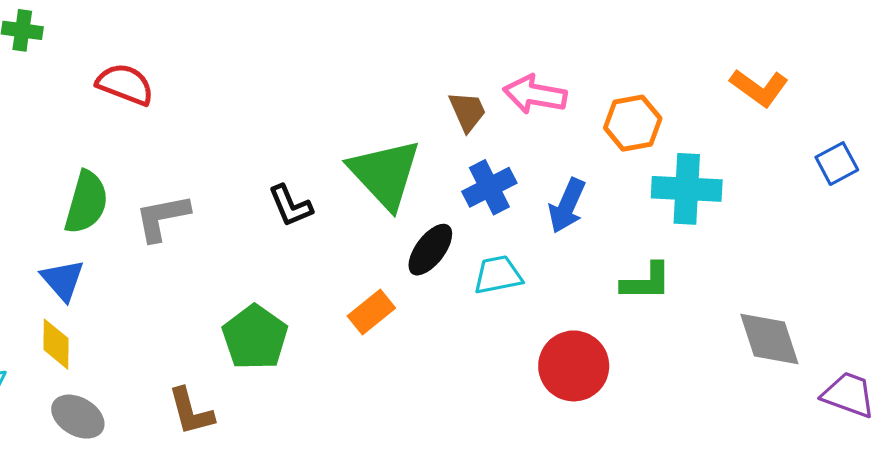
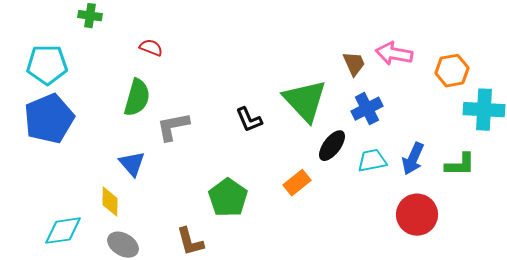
red semicircle: (125, 84) -> (151, 48), size x0.7
green semicircle: (86, 202) -> (137, 98), moved
blue arrow: (567, 206) -> (413, 159), moved
blue triangle: (63, 280) -> (132, 164), moved

